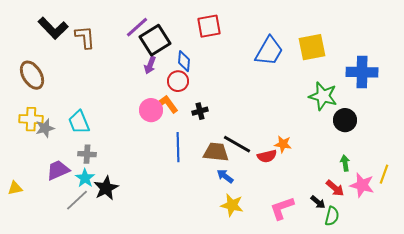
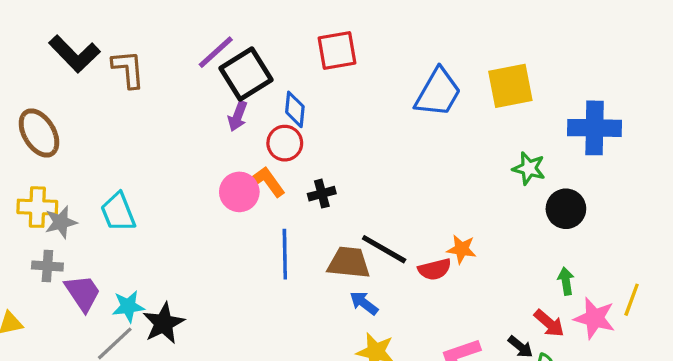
green star: (323, 96) -> (529, 168), size x0.7
gray cross: (87, 154) -> (47, 266), moved
purple trapezoid: (58, 170) -> (83, 293), turned 80
cyan star: (85, 178) -> (128, 306), turned 30

